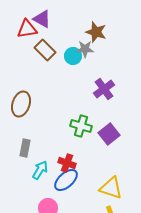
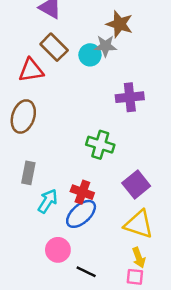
red triangle: (27, 29) -> (31, 70), moved
purple cross: (104, 89) -> (130, 97), turned 30
purple square: (109, 134) -> (136, 184), moved

